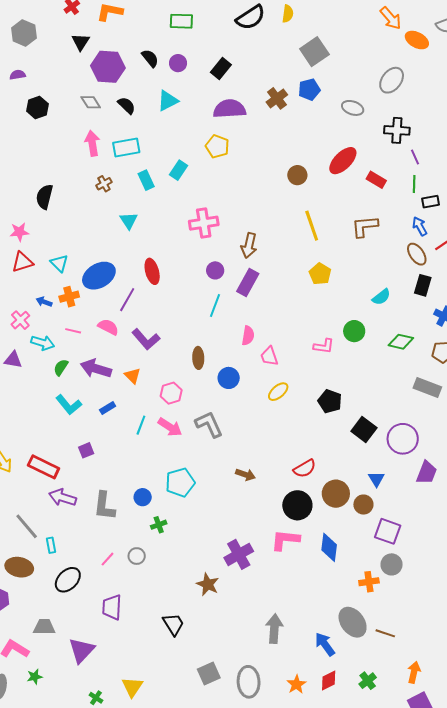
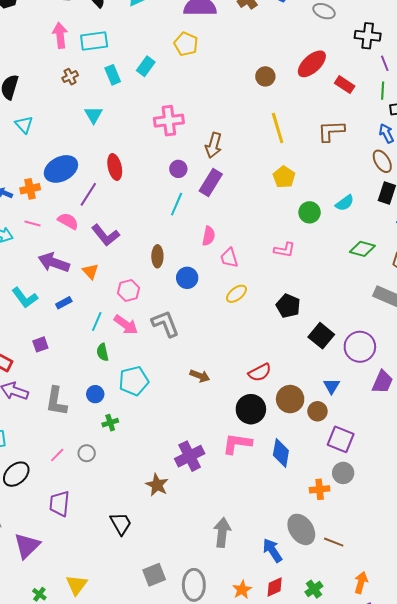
cyan triangle: (59, 263) -> (24, 125), moved
green circle: (354, 331) -> (310, 212), moved
green semicircle: (61, 367) -> (103, 352), moved, turned -48

